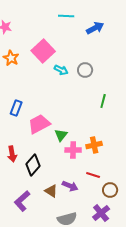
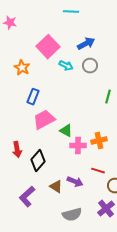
blue arrow: (95, 28) -> (86, 44), moved
orange star: (11, 58) -> (22, 68), moved
blue rectangle: (16, 108) -> (33, 97), moved
green triangle: (61, 135) -> (66, 131), turned -40

